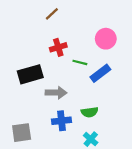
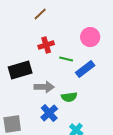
green semicircle: (90, 112) -> (69, 97), moved
blue cross: (62, 121) -> (49, 113), turned -36

